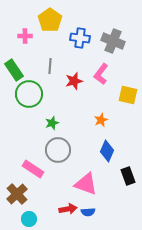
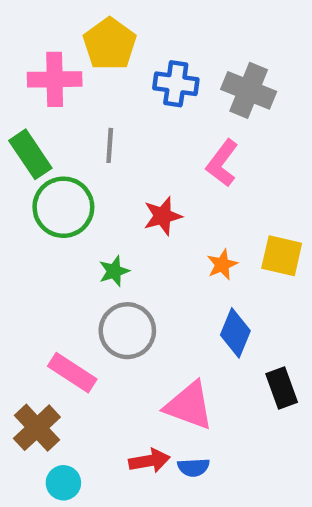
pink cross: (25, 36) -> (55, 79), size x1.6
red star: (74, 81) -> (163, 216), moved
yellow square: (128, 95) -> (282, 256), moved

